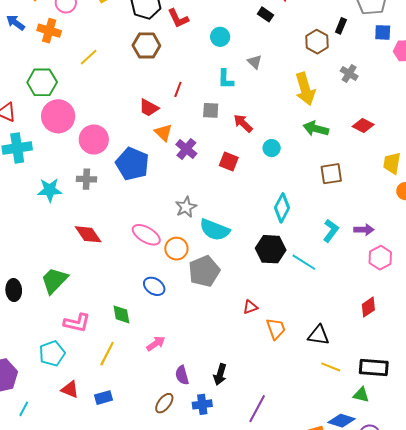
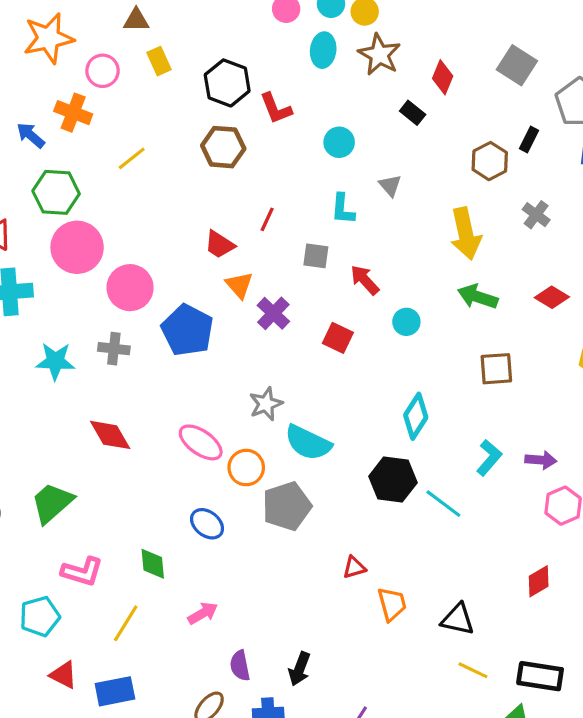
blue arrow: (16, 23) -> (31, 135), moved
blue rectangle: (104, 398) -> (115, 691), size x1.4

